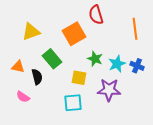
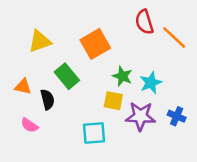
red semicircle: (96, 15) -> (144, 22), moved
orange line: (135, 29) -> (174, 37), turned -40
blue cross: (137, 66) -> (177, 116), moved
yellow square: (79, 78) -> (113, 101), moved

